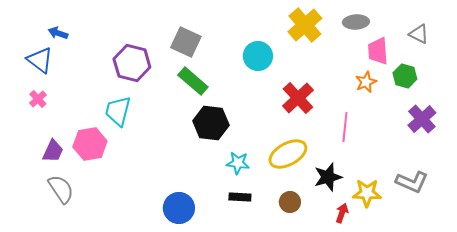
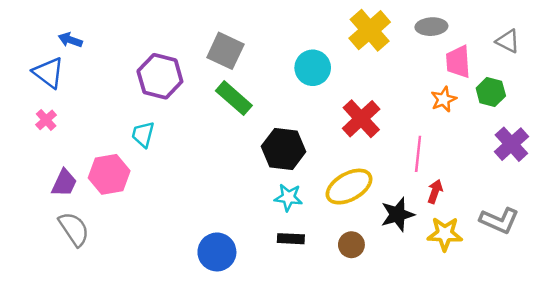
cyan trapezoid: (118, 111) -> (143, 134), size x0.7
black hexagon: (211, 123) -> (284, 149), moved
red arrow: (342, 213) -> (435, 191), moved

